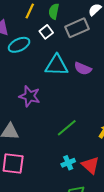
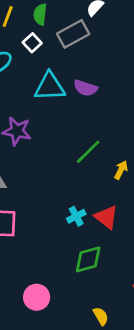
green line: (67, 128) -> (88, 152), moved

